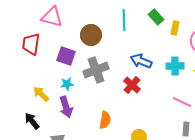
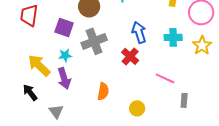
blue arrow: (141, 61) -> (139, 32), turned 50
yellow arrow: (41, 94) -> (39, 65), size x1.4
pink line: (182, 102) -> (165, 78), moved

